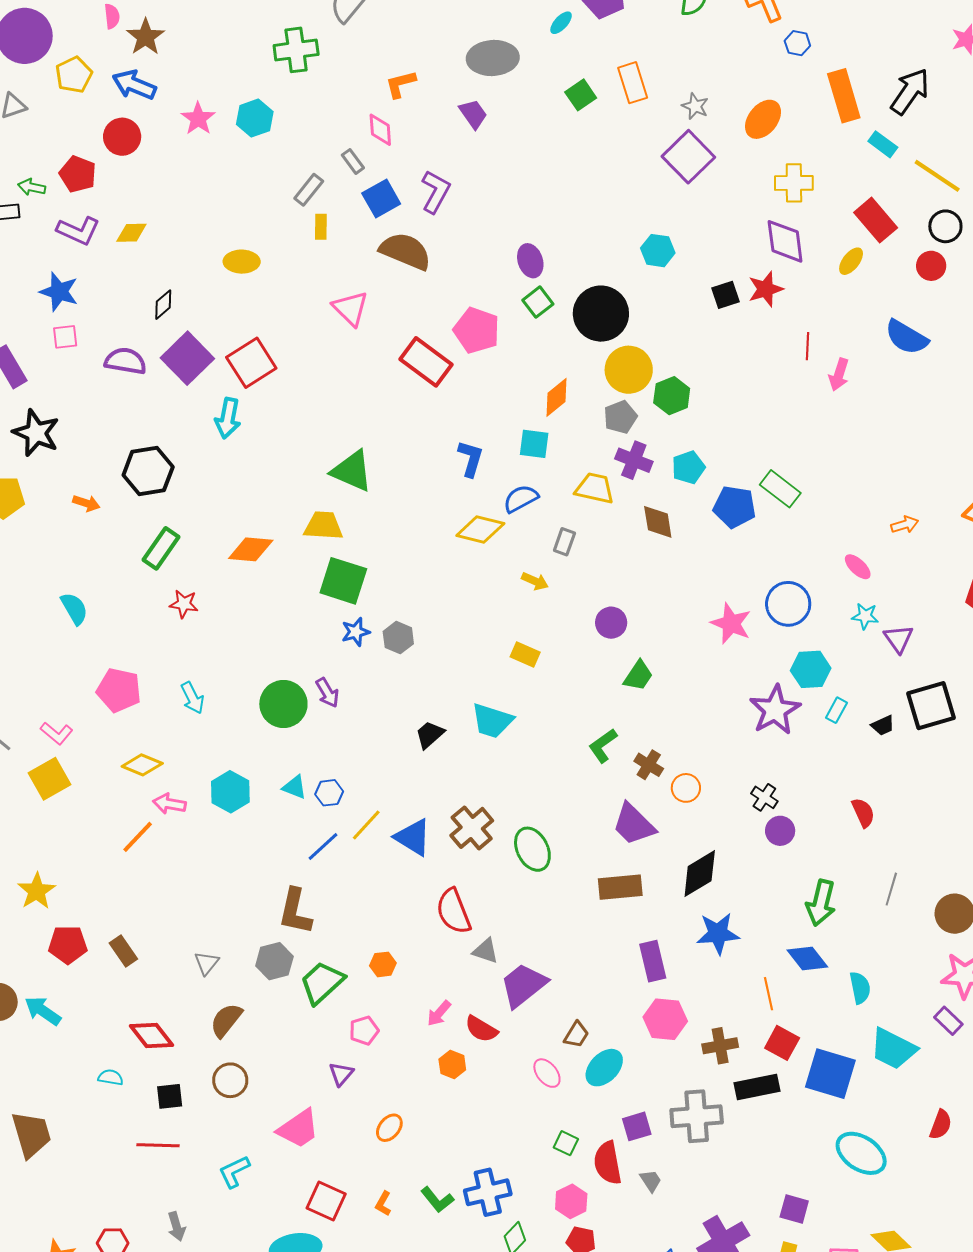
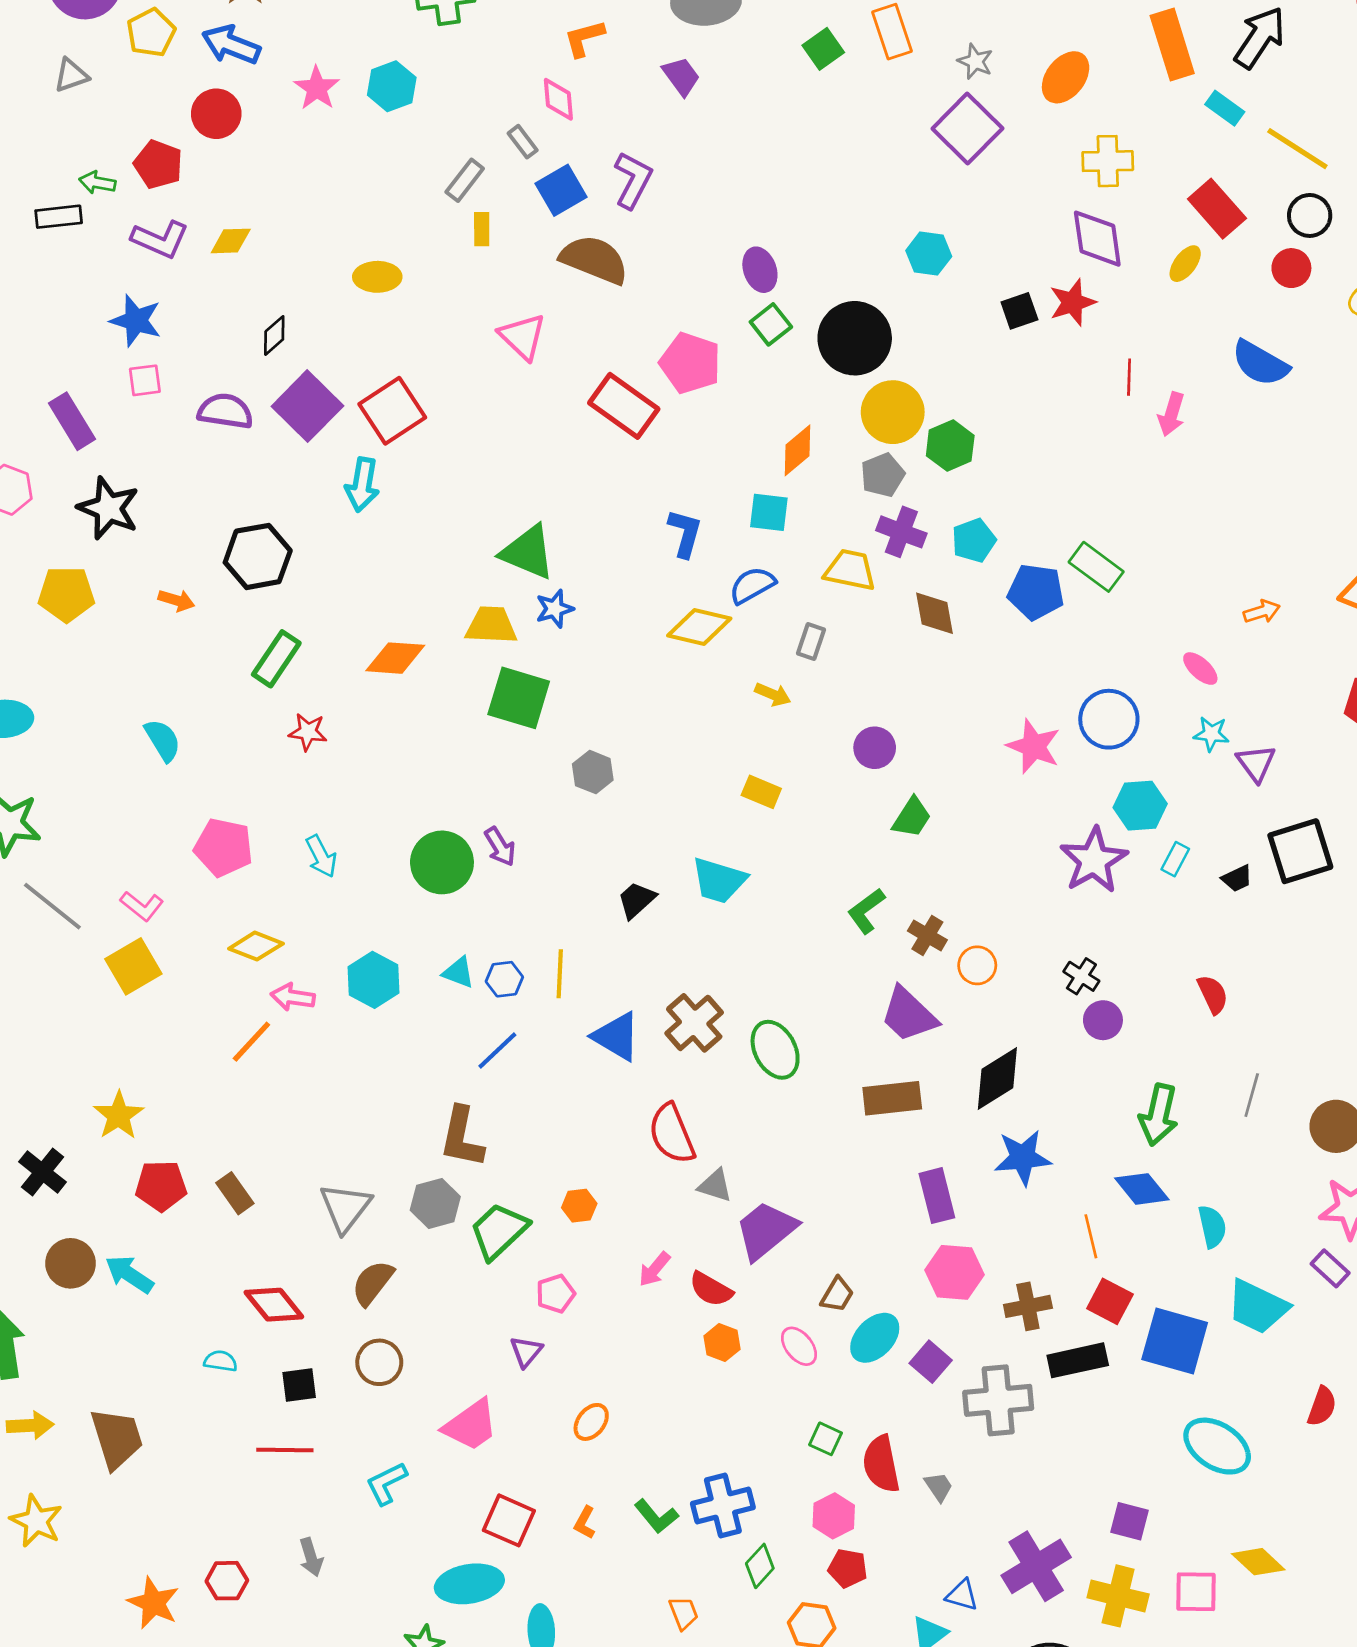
blue star: (356, 632) -> (555, 609), moved
yellow line: (366, 825) -> (560, 974), moved, turned -39
gray triangle: (207, 963) -> (345, 1208), size x1.6
orange hexagon: (452, 1064) -> (722, 1343), moved
purple square: (637, 1126) -> (931, 1362), moved, turned -32

